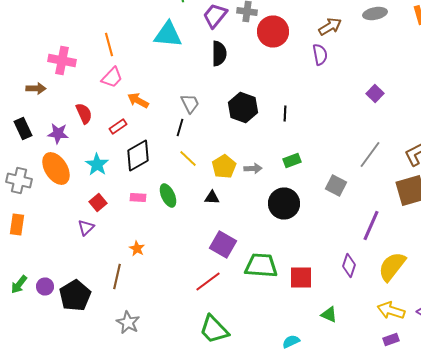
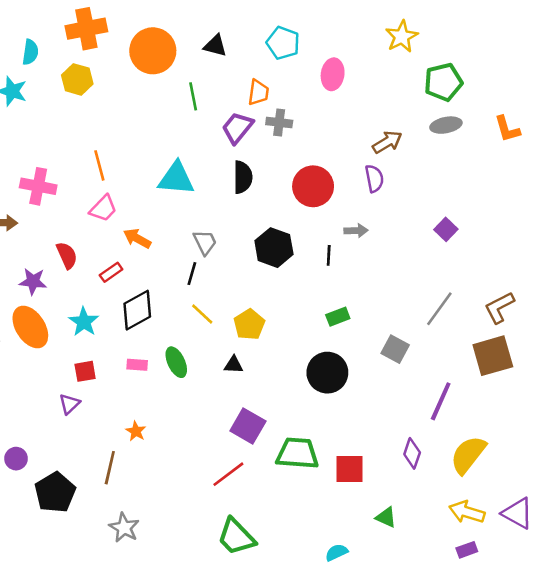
red circle: (273, 32) -> (313, 186), moved
cyan triangle: (168, 34) -> (176, 178), moved
gray arrow: (253, 168) -> (356, 231), moved
red square: (98, 202) -> (85, 371), turned 30
purple circle: (45, 286) -> (16, 459), moved

